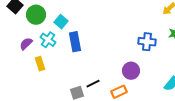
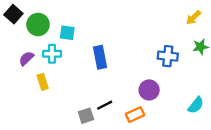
cyan square: (61, 22) -> (67, 33), turned -32
cyan cross: (48, 40) -> (52, 54), turned -35
blue rectangle: (75, 42) -> (100, 57), moved

